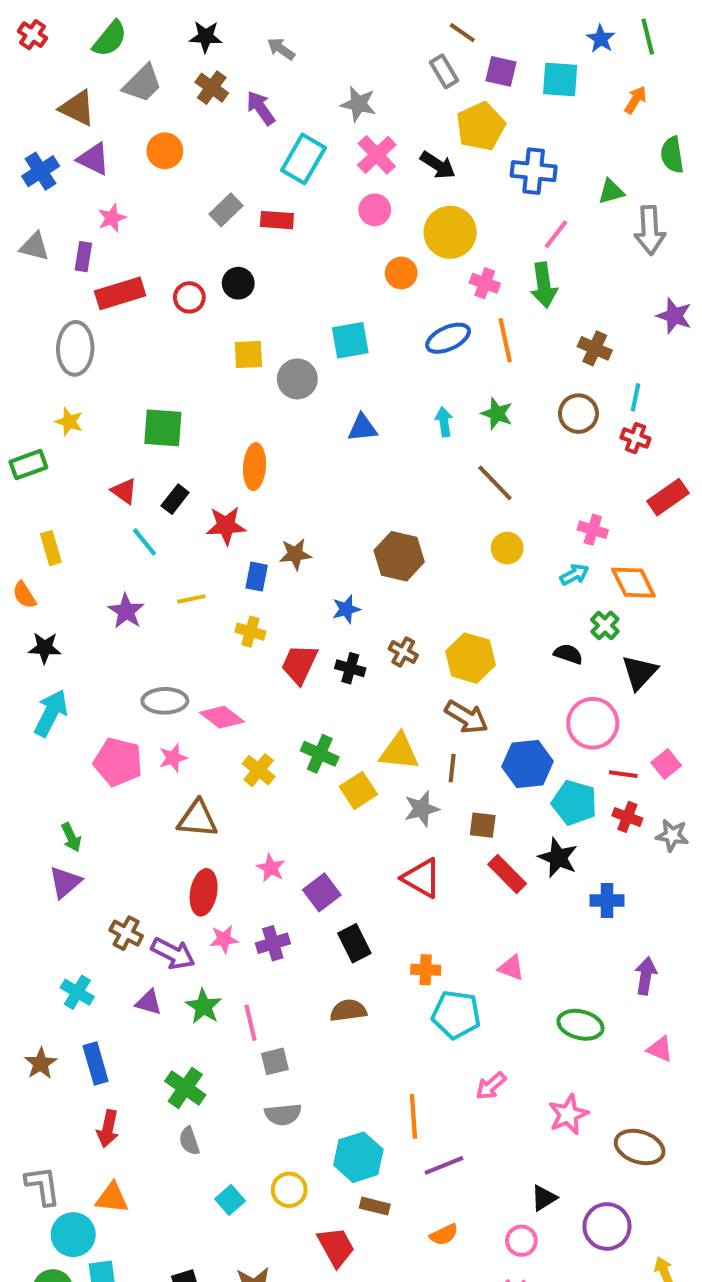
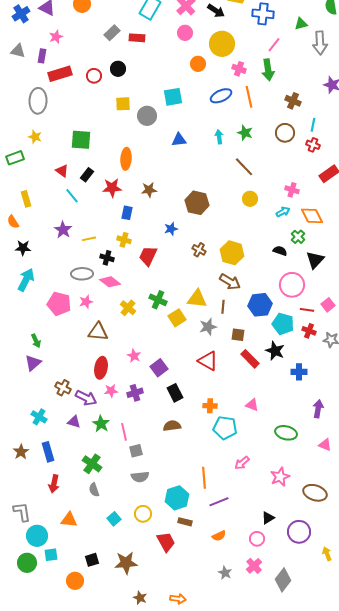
brown star: (295, 554) -> (149, 190), moved
yellow line: (191, 599) -> (89, 239), moved
black cross: (350, 668) -> (107, 258), moved
orange triangle: (112, 1198) -> (69, 520), moved

